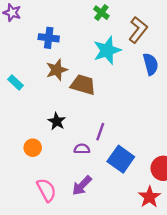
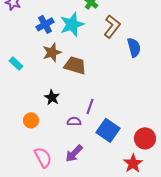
brown L-shape: (138, 30) -> (112, 26), moved
blue cross: (49, 38) -> (45, 24), turned -36
cyan star: (107, 50) -> (72, 24), moved

